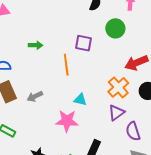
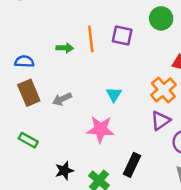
green arrow: (36, 45) -> (65, 48), moved
orange line: (66, 65) -> (91, 39), moved
cyan triangle: (80, 100) -> (114, 94), moved, turned 48

